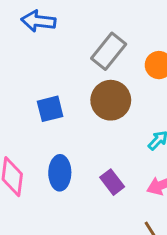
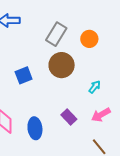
blue ellipse: (60, 173) -> (35, 128), moved

